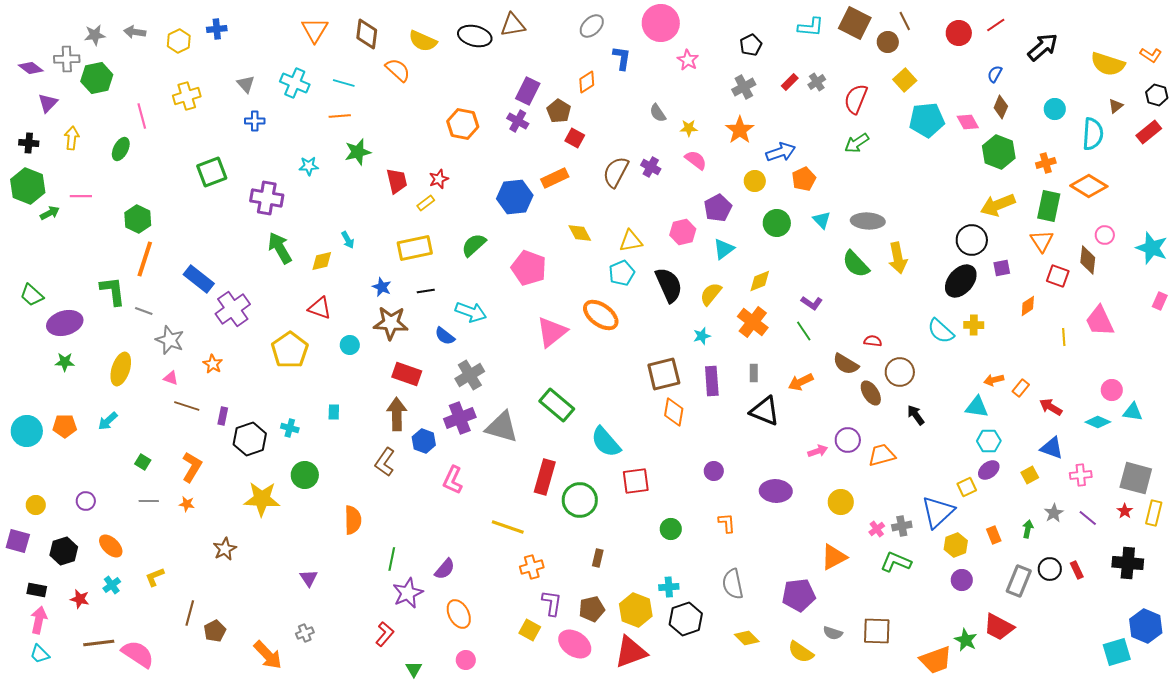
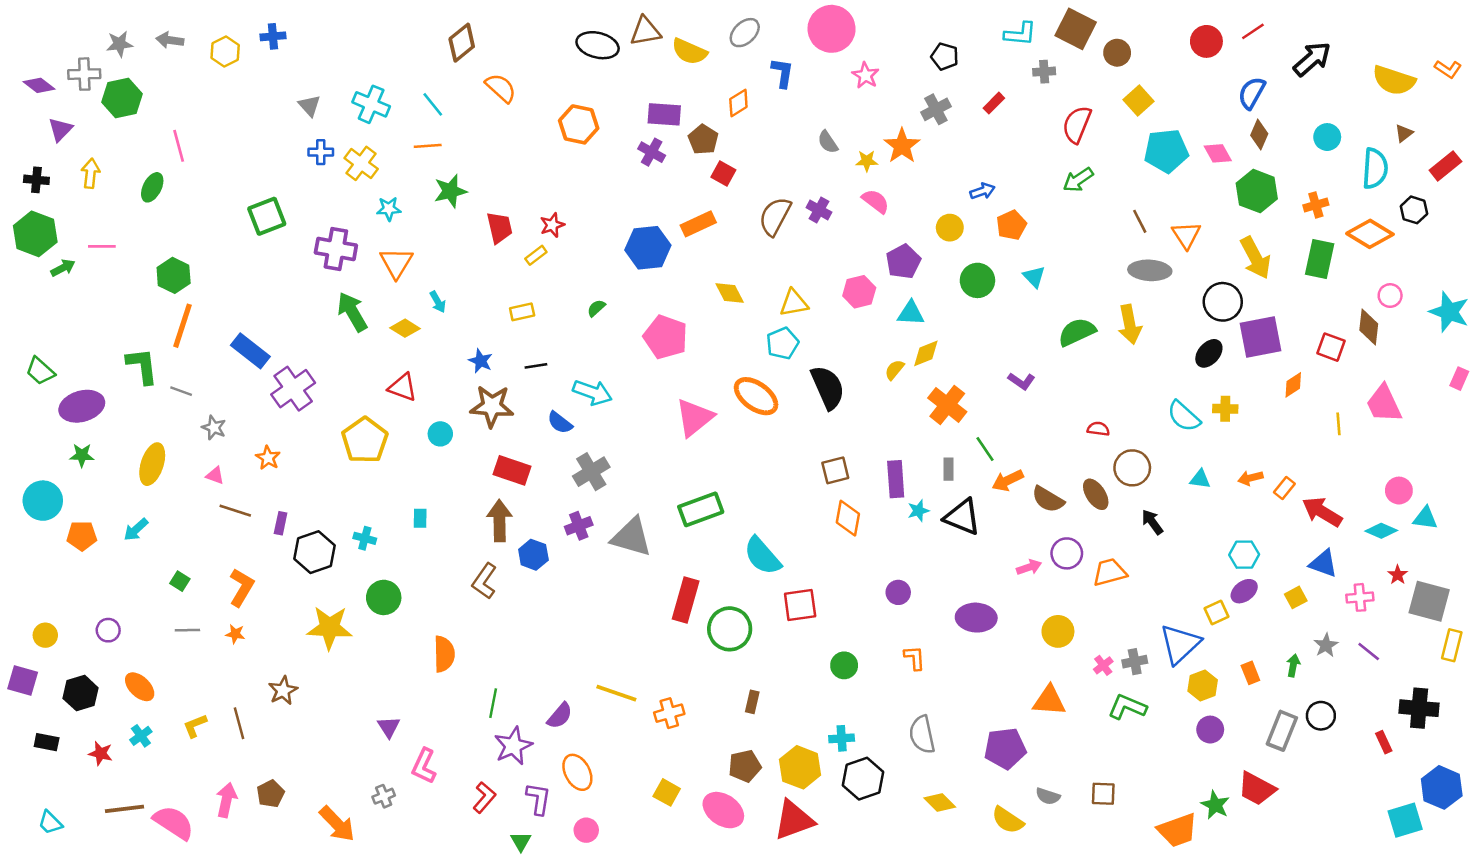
brown line: (905, 21) -> (1140, 221), moved
orange triangle: (315, 30) -> (396, 263), moved
brown diamond: (367, 34) -> (462, 43), turned 44
yellow semicircle: (423, 41) -> (689, 51), moved
black pentagon: (751, 45) -> (945, 57), turned -30
blue semicircle: (995, 74) -> (1252, 93), size x1.5
gray cross: (817, 82) -> (1044, 72), moved, turned 30
cyan line: (344, 83) -> (433, 104), turned 35
purple rectangle: (528, 91) -> (664, 114), turned 68
black hexagon: (1157, 95) -> (1414, 210), moved
yellow cross: (187, 96) -> (361, 163), moved, turned -36
orange hexagon: (463, 124) -> (579, 124), moved
orange star: (740, 130) -> (902, 146), moved
blue arrow: (781, 152) -> (982, 191), size x0.7
yellow arrow: (998, 205) -> (1255, 258), turned -96
gray ellipse: (868, 221) -> (1150, 270), moved
orange triangle: (1042, 241) -> (1186, 235), moved
green semicircle: (474, 245) -> (596, 308), size x0.6
yellow rectangle: (415, 248) -> (522, 312), size x0.6
cyan triangle: (724, 249) -> (911, 313), turned 40
yellow diamond: (322, 261) -> (405, 328), turned 45
green semicircle: (856, 264) -> (1077, 332), turned 108
purple square: (1002, 268) -> (1261, 337), size x2.0
yellow diamond: (760, 281) -> (926, 353), moved
black ellipse: (961, 281) -> (1209, 353), size x0.7
black semicircle: (669, 285) -> (828, 387), moved
yellow semicircle: (711, 294) -> (894, 370), size x0.7
green line: (804, 331) -> (985, 449), moved
cyan star: (702, 336) -> (918, 511), moved
gray star: (170, 340) -> (214, 428), size x0.7
brown semicircle: (846, 364) -> (1048, 499), moved
brown square: (664, 374) -> (835, 470), size x0.7
green rectangle: (557, 405) -> (701, 509), turned -60
cyan triangle: (977, 407) -> (1200, 479), moved, size x0.7
red arrow: (1051, 407) -> (1322, 512), size x1.4
purple cross: (460, 418) -> (579, 526), size x0.7
cyan circle: (27, 431) -> (43, 501), moved
pink L-shape: (453, 480) -> (424, 766), moved
red star: (1125, 511) -> (1398, 575), moved
yellow line: (508, 527) -> (616, 693), moved
orange triangle: (834, 557) -> (1049, 701), turned 32
red rectangle: (1077, 570) -> (1384, 742), moved
purple L-shape: (552, 603) -> (538, 799), moved
brown line: (190, 613) -> (239, 723), moved, turned -30
pink arrow: (39, 620) -> (226, 800), moved
brown square: (877, 631) -> (1103, 794), size x0.7

